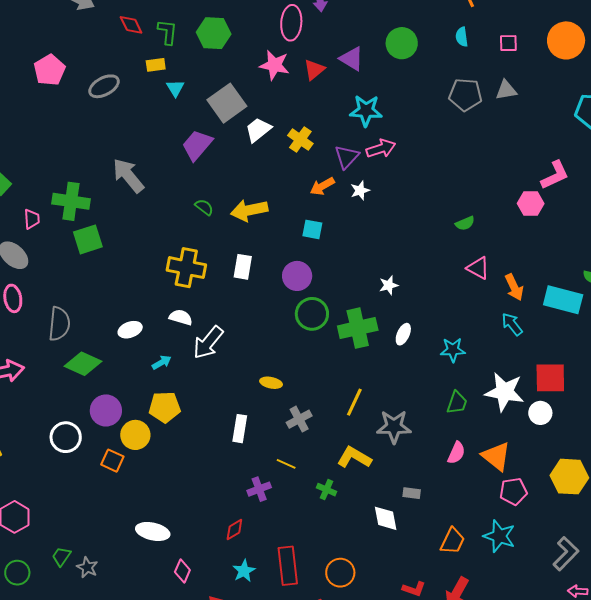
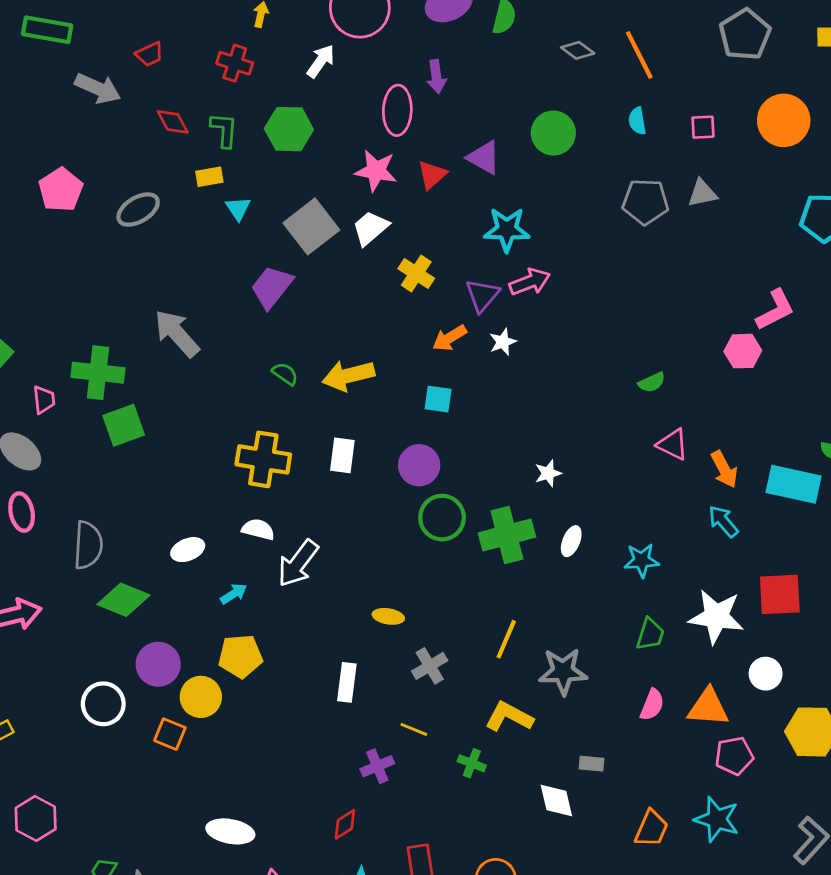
white trapezoid: (258, 130) -> (370, 228), moved
white circle: (540, 413) -> (766, 674), moved
orange triangle: (496, 456) -> (708, 707), turned -32

